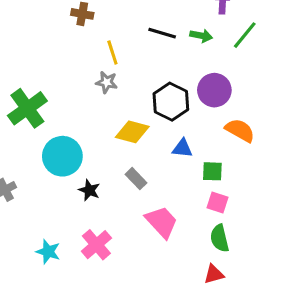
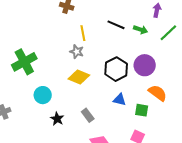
yellow diamond: (132, 132) -> (79, 77), moved
cyan circle: (62, 156) -> (43, 95), size x0.7
green square: (212, 171) -> (142, 110), moved

